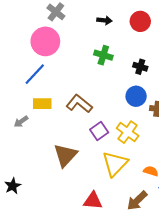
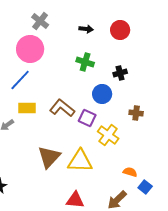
black cross: (140, 67) -> (120, 73), turned -32
blue circle: (136, 96) -> (102, 94), moved
purple square: (99, 131) -> (87, 118), moved, turned -30
yellow triangle: (115, 164) -> (80, 161), moved, turned 48

